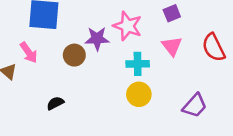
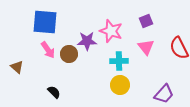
pink arrow: (29, 53) -> (48, 50), moved
black semicircle: (55, 103) -> (54, 92), turned 72

